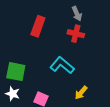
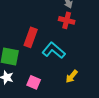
red rectangle: (38, 26) -> (31, 37), moved

